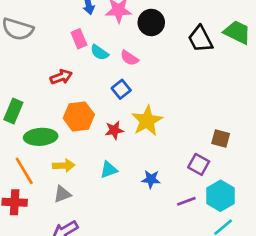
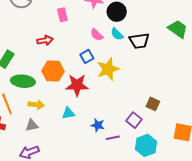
black trapezoid: (200, 39) -> (139, 41), moved, turned -80
cyan semicircle: (99, 52) -> (117, 34), moved
yellow star: (147, 121) -> (108, 69), moved
red star: (114, 130) -> (77, 85), size x1.6
purple line: (186, 201) -> (113, 138), moved

